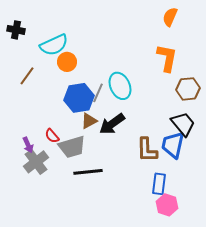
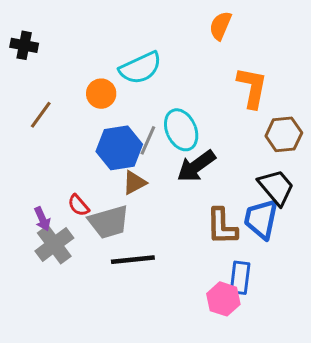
orange semicircle: (170, 17) -> (220, 26), moved
cyan semicircle: (54, 45) -> (140, 68), moved
black arrow: (112, 124) -> (196, 166), moved
pink hexagon: (167, 205) -> (223, 299), moved

